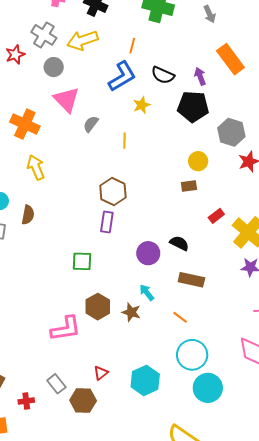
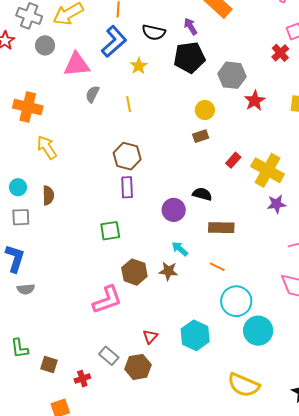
pink triangle: (66, 100) -> (77, 65), moved, turned -40

